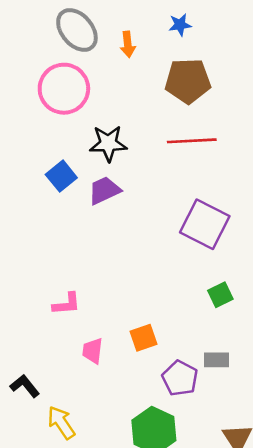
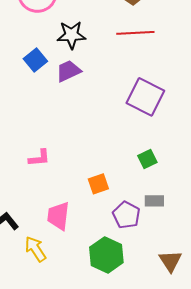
green square: (220, 295) -> (147, 159), moved
pink trapezoid: (93, 351) -> (58, 216), moved, size x1.4

